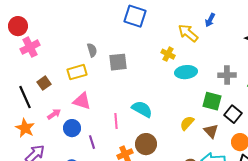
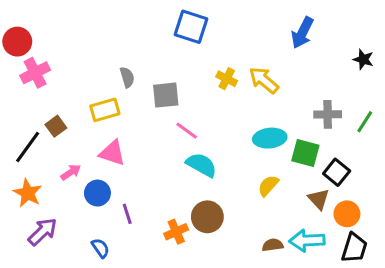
blue arrow: (210, 20) -> (302, 33), size x1.5
yellow arrow: (188, 33) -> (264, 80), moved
yellow cross: (168, 54) -> (227, 79), moved
cyan ellipse: (186, 72) -> (270, 138), moved
black line: (25, 97) -> (28, 147), turned 60
pink line: (116, 121) -> (187, 131), moved, turned -49
brown triangle: (211, 131) -> (319, 199), moved

